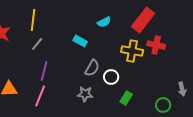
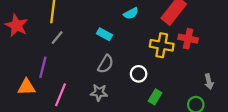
gray semicircle: (92, 68) -> (106, 64), moved
purple line: (44, 71) -> (43, 67), moved
gray arrow: (182, 89) -> (209, 82), moved
gray star: (85, 94) -> (99, 93), moved

